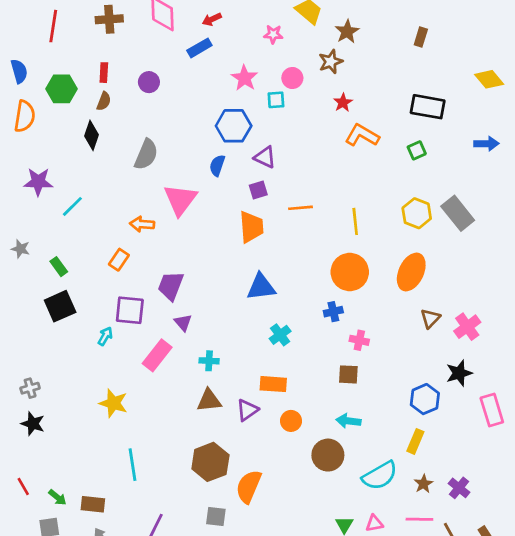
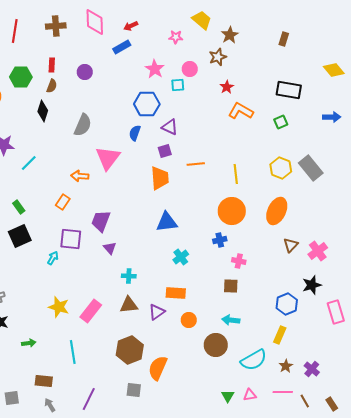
pink rectangle: (157, 355) -> (91, 311), moved
green arrow: (57, 497) -> (29, 343), moved, turned -48

